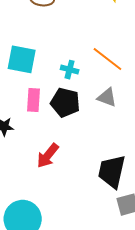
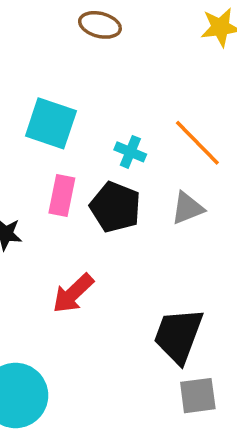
gray triangle: (107, 97) -> (188, 208), turned -50

